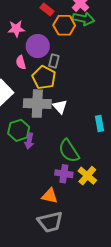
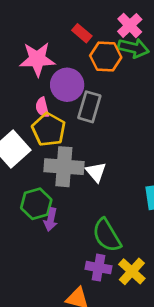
pink star: (16, 29) -> (37, 59), size x1.4
gray rectangle: (54, 61) -> (89, 107), size x1.5
yellow pentagon: (44, 77) -> (49, 130), moved

